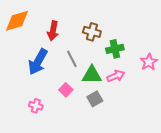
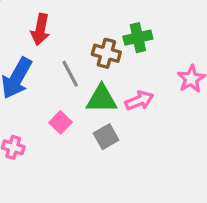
brown cross: (92, 32) -> (106, 53), moved
green cross: (115, 49) -> (138, 38), moved

